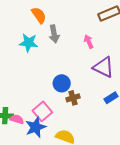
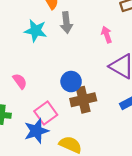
brown cross: (73, 98) -> (83, 100), size x1.5
pink semicircle: (17, 119) -> (20, 81), moved, turned 32

